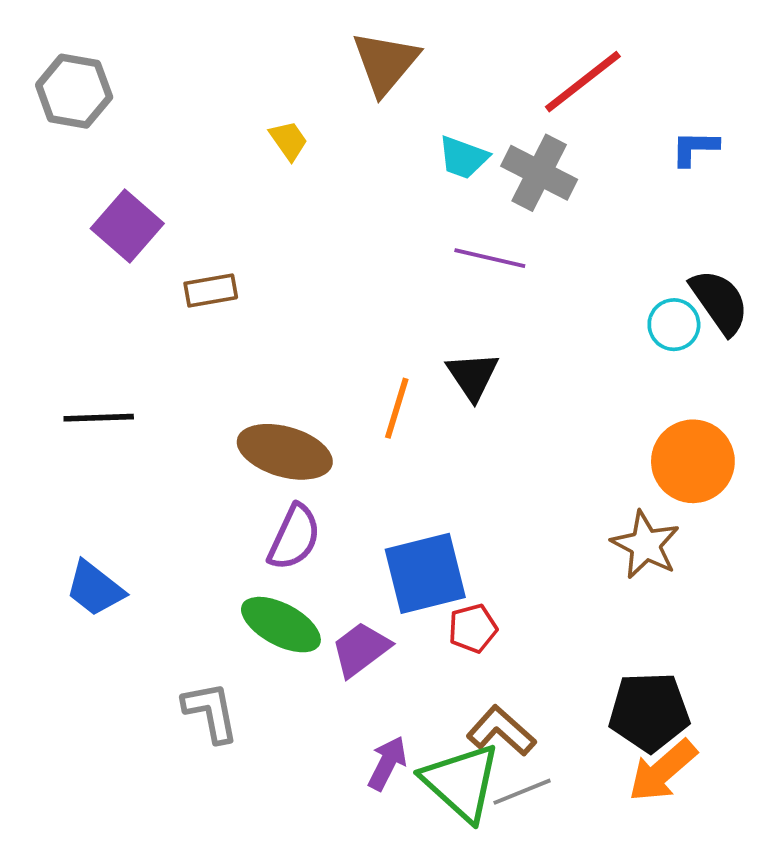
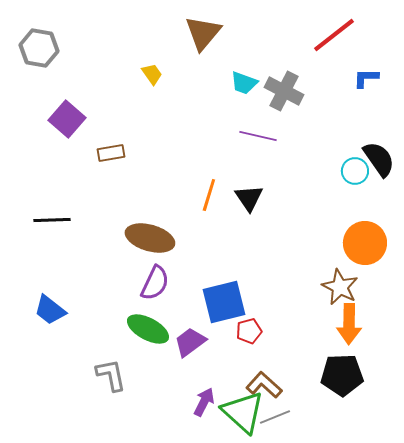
red line: (583, 82) -> (334, 35), moved
orange line: (397, 408) -> (209, 195), moved
orange arrow: (663, 771) -> (349, 324), moved, turned -48

